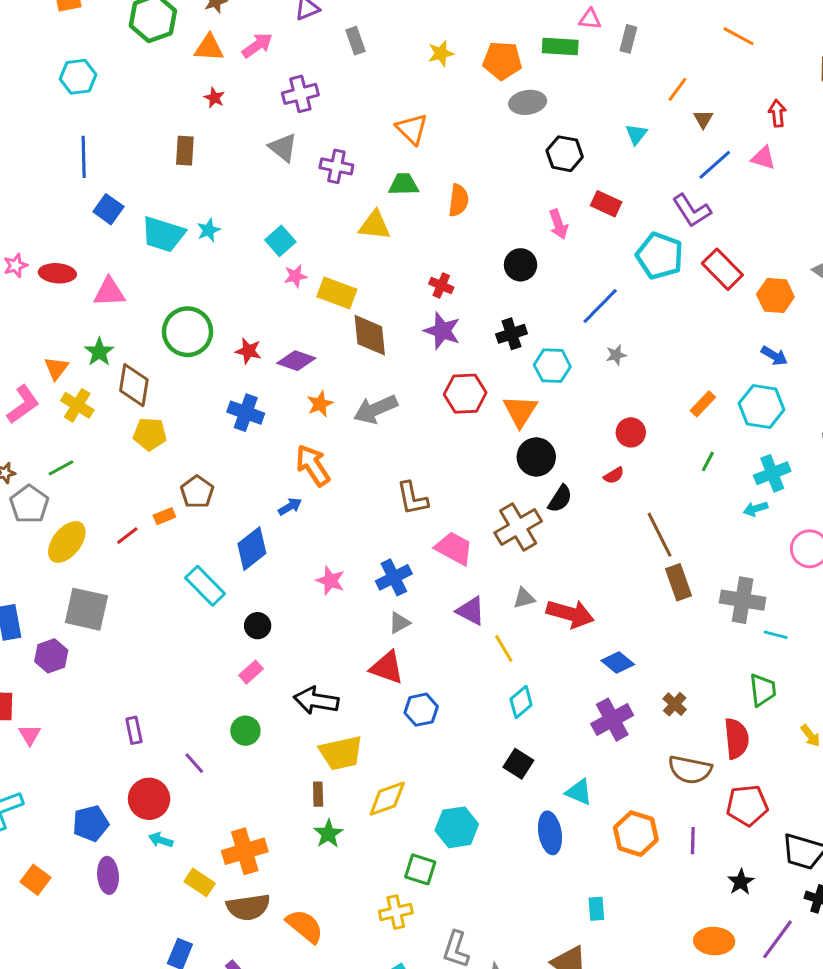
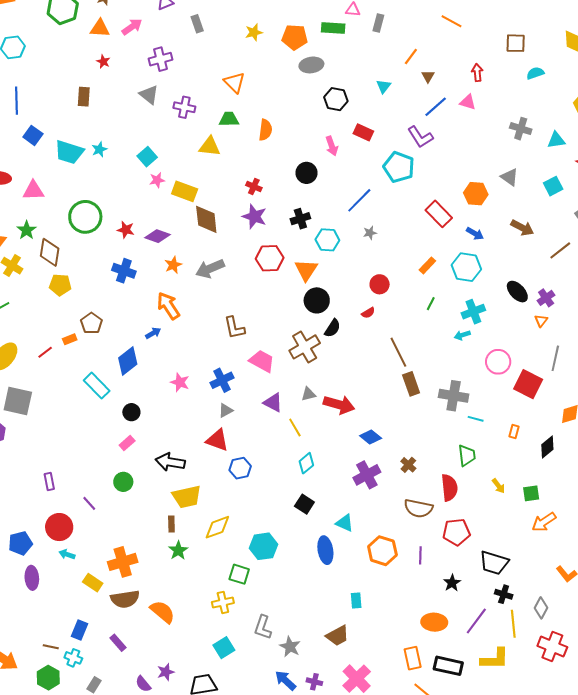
red rectangle: (722, 269) -> (439, 214), moved

